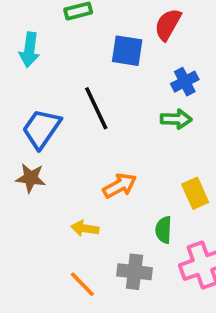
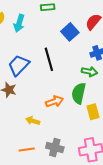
blue square: (127, 51) -> (70, 32), turned 30
green semicircle: (164, 230) -> (79, 93), moved, size x1.5
orange line: (82, 284) -> (27, 150), turned -63

